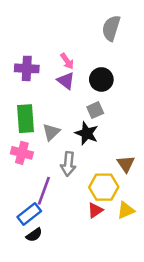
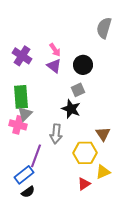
gray semicircle: (111, 28) -> (104, 28), moved
purple cross: (27, 68) -> (22, 56), turned 30
gray triangle: (51, 132) -> (25, 114), moved
red triangle: (95, 210) -> (84, 184), moved

